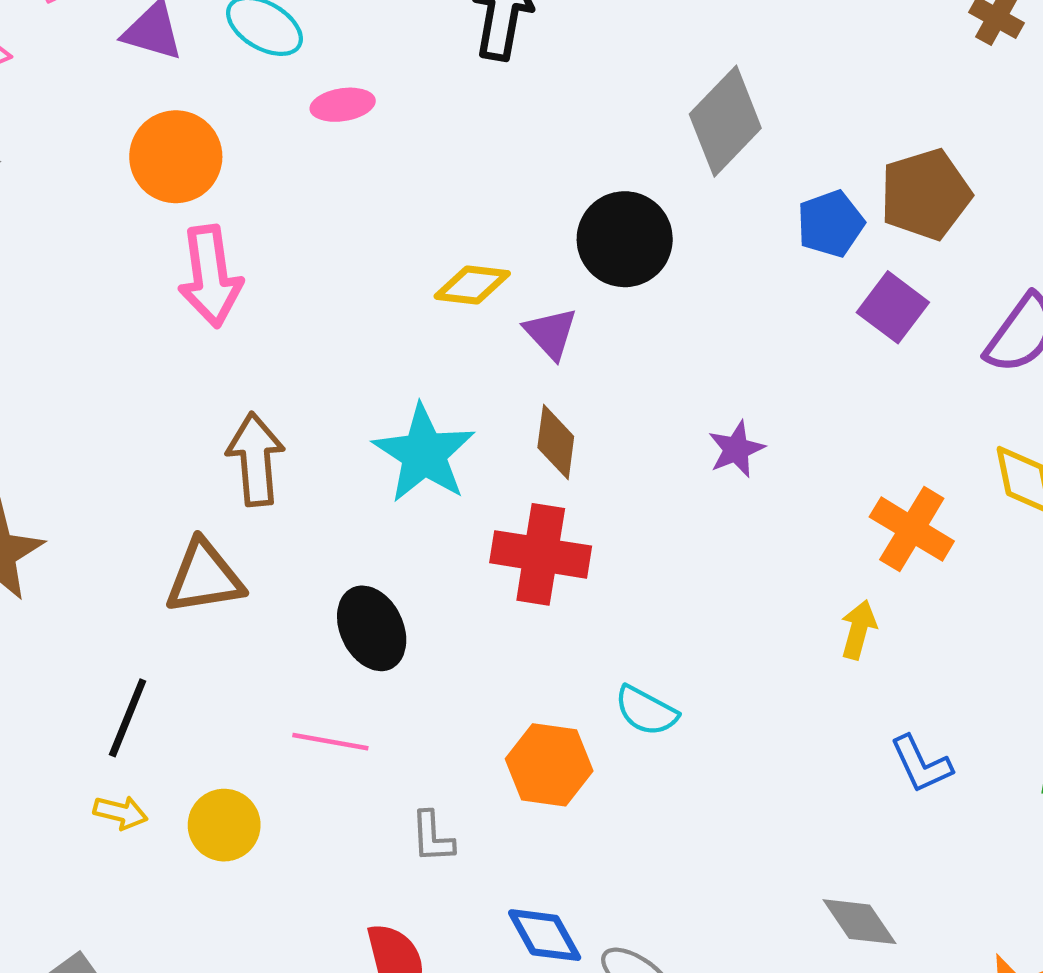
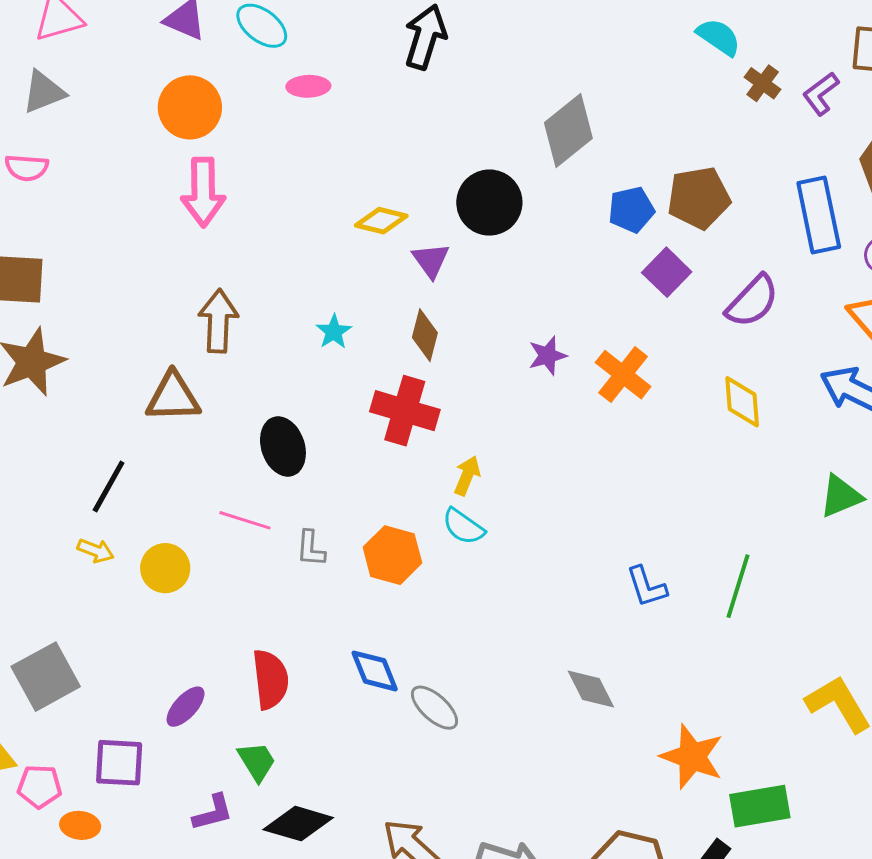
cyan star: (424, 454) -> (334, 332), size x0.5
orange cross: (912, 529) -> (623, 375), moved
yellow arrow: (858, 630) -> (467, 476), moved
gray L-shape: (432, 837) -> (311, 548), moved

